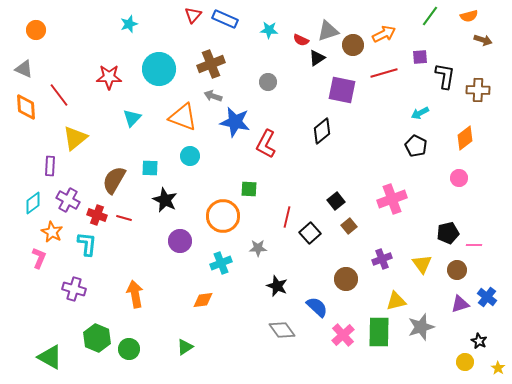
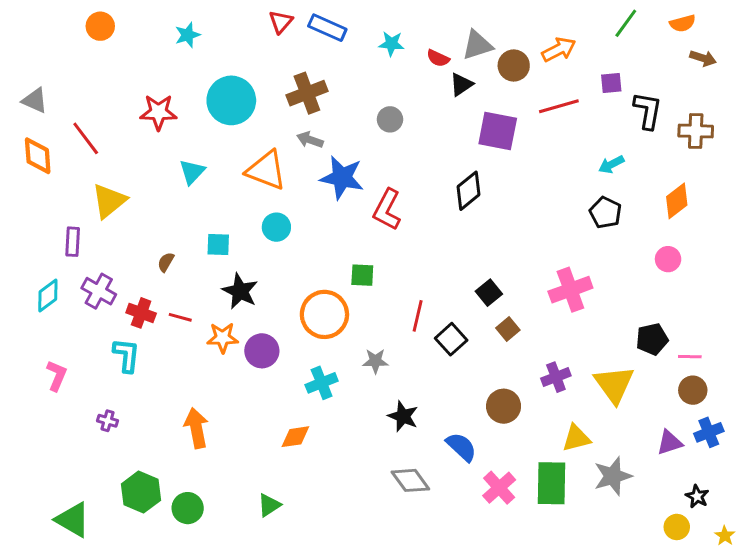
orange circle: (36, 30) -> (100, 26), moved
brown semicircle: (114, 180) -> (166, 262), size x0.5
orange star: (52, 232) -> (223, 338), moved, turned -30
yellow triangle: (422, 264) -> (614, 384), size x1.4
brown circle: (457, 270) -> (693, 390), moved
purple cross: (74, 289) -> (108, 421), size x0.6
blue cross: (487, 297) -> (709, 432), turned 30

